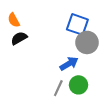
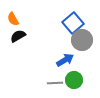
blue square: (77, 24) -> (73, 23), turned 30
gray line: (58, 88) -> (55, 83), turned 63

